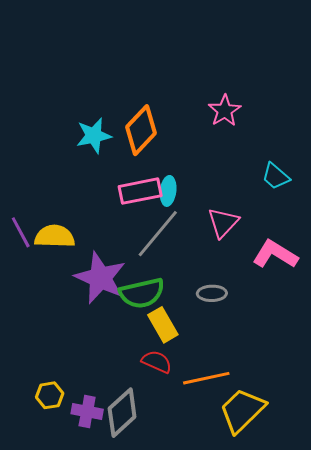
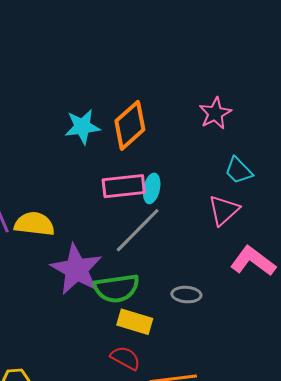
cyan trapezoid: (276, 176) -> (239, 171), moved
pink triangle: (223, 223) -> (224, 210), moved
yellow rectangle: (163, 325) -> (135, 322), turned -48

